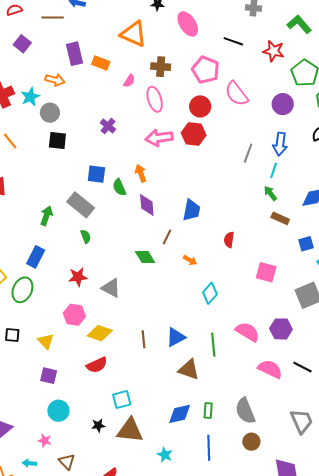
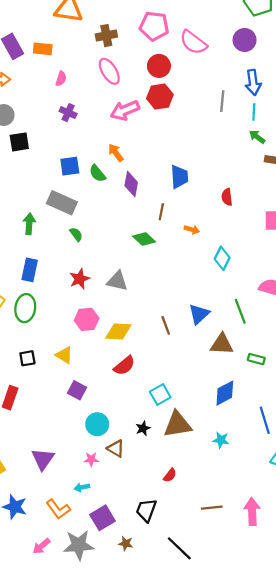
pink semicircle: (129, 81) -> (61, 79), moved
purple diamond: (147, 205) -> (131, 184), turned 30
purple square: (49, 376) -> (77, 390), turned 30
green rectangle: (208, 411) -> (256, 359), moved, turned -63
brown triangle: (67, 462) -> (116, 448), moved

